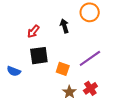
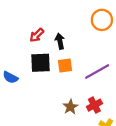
black arrow: (64, 26) -> (60, 41), moved
orange square: (63, 69) -> (65, 66), moved, turned -32

